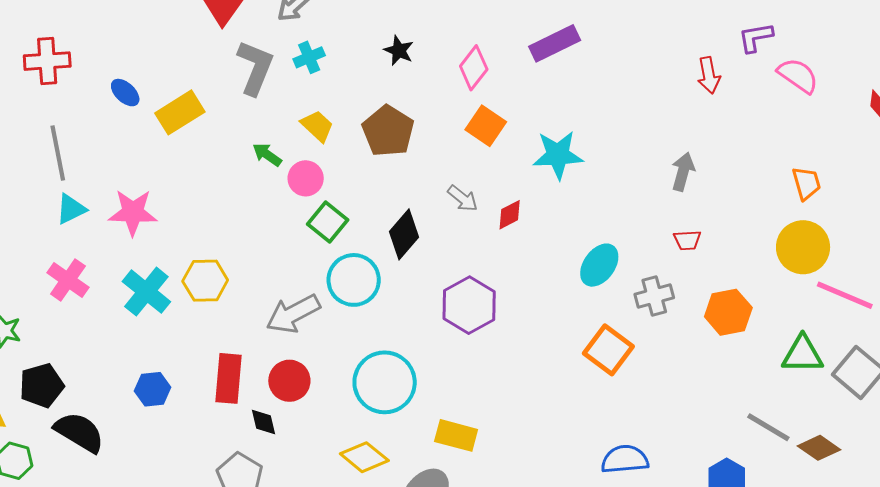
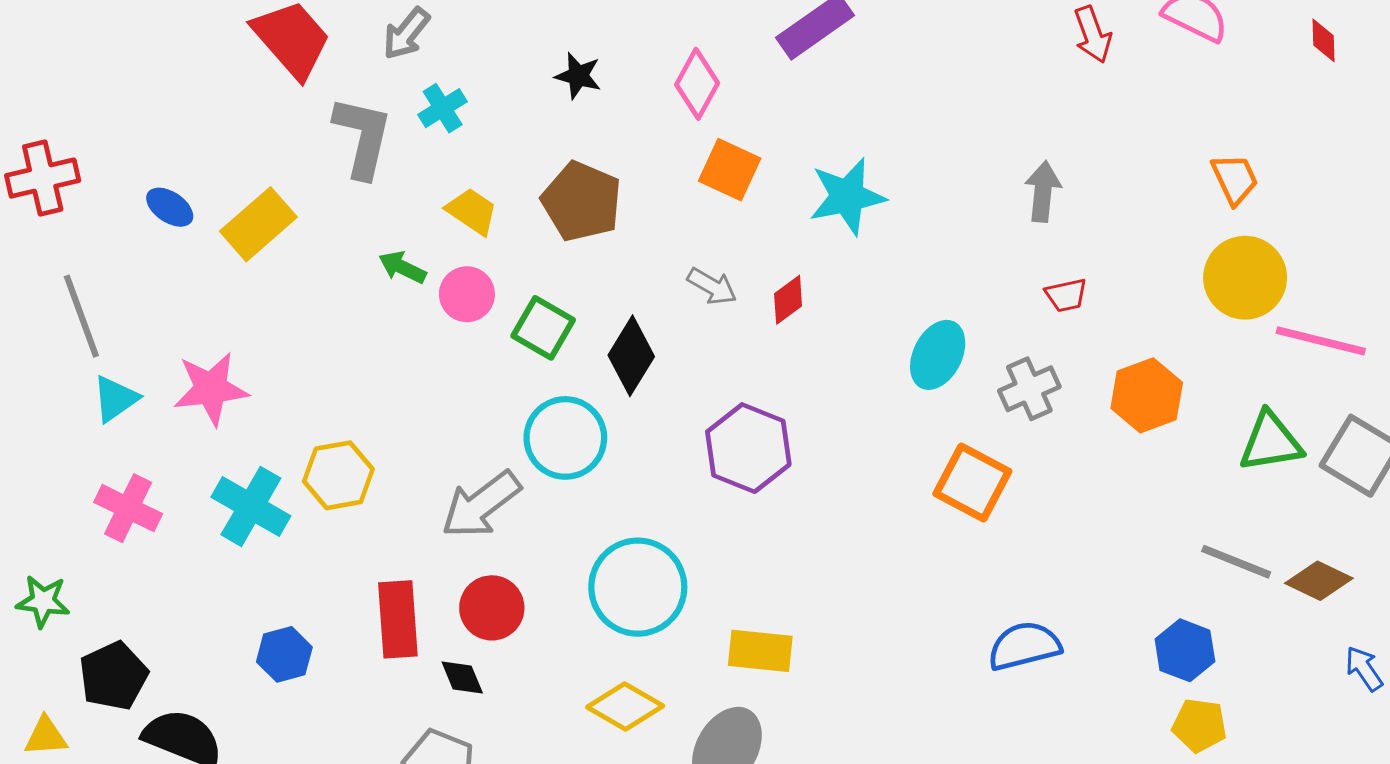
red arrow: (709, 75) -> (1093, 35), moved
green square: (328, 222) -> (543, 328), moved

